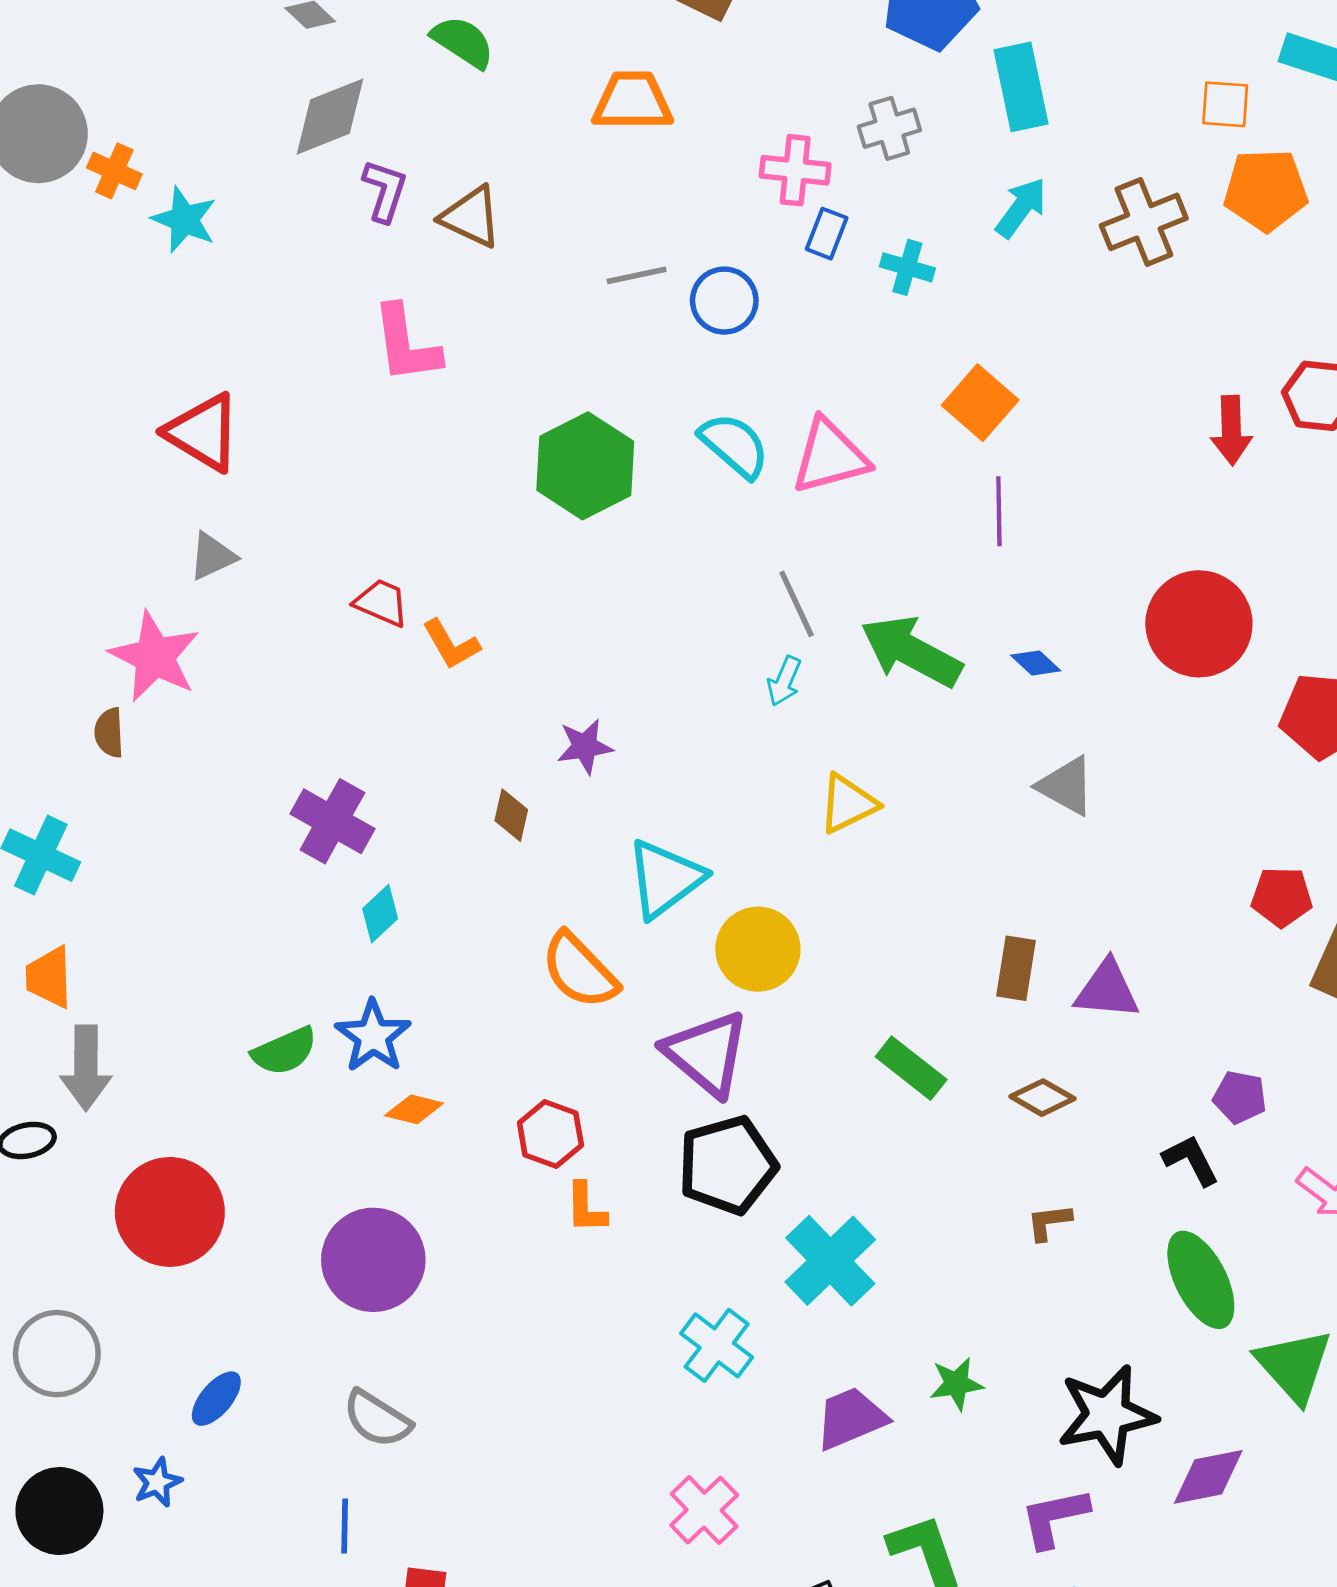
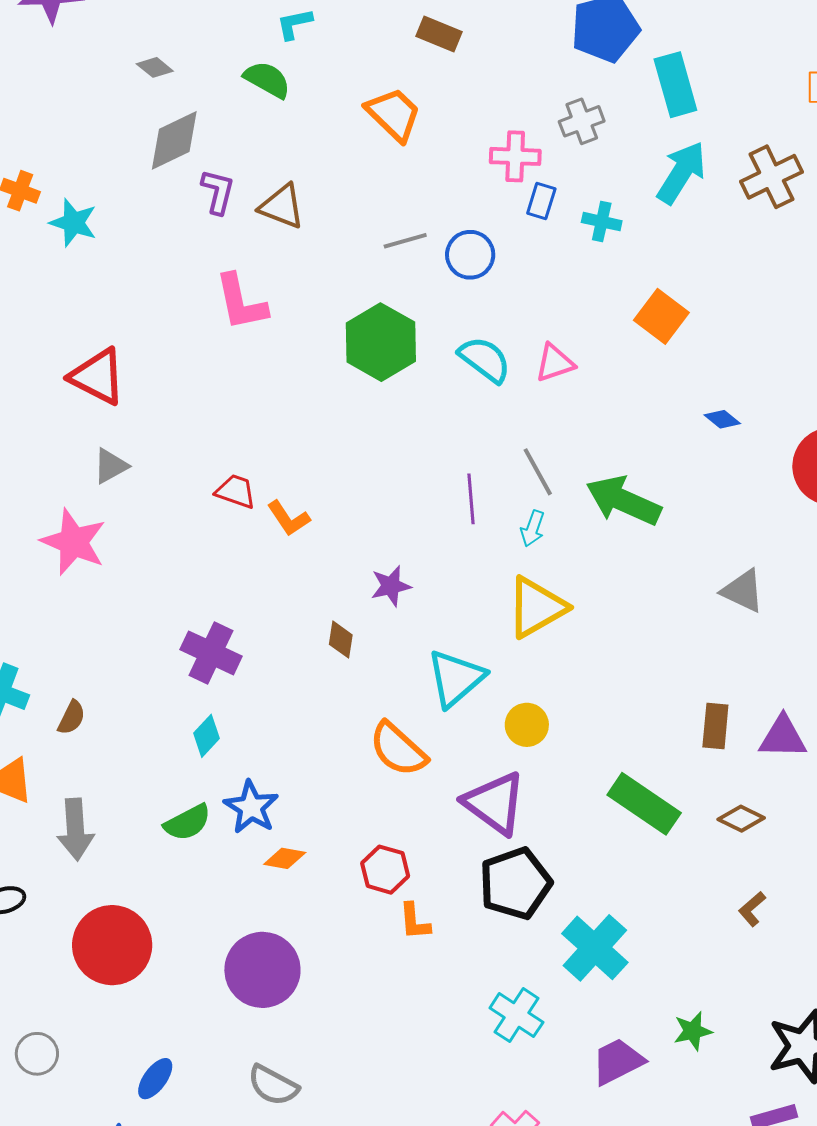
orange trapezoid: (633, 101) -> (394, 114), turned 48
cyan arrow: (1021, 208) -> (681, 173), size x1.4
pink triangle: (830, 456) -> (555, 363), size x0.7
green hexagon: (585, 466) -> (381, 342), moved
purple line: (999, 511) -> (471, 499), moved
blue diamond: (1036, 663) -> (722, 419), moved
brown semicircle: (109, 733) -> (72, 718), moved, turned -147
yellow triangle: (848, 804) -> (536, 607), moved, size x1.4
cyan diamond: (380, 914) -> (206, 736), moved
yellow circle: (758, 949) -> (527, 725), size x0.7
gray arrow: (86, 1068) -> (75, 829), moved
green rectangle: (911, 1068) -> (644, 804), size x1.4
brown L-shape: (1049, 1222) -> (752, 909), turned -30
gray circle: (57, 1354) -> (37, 1054), size x0.7

